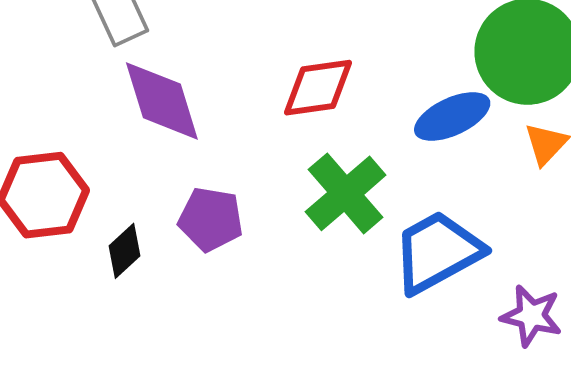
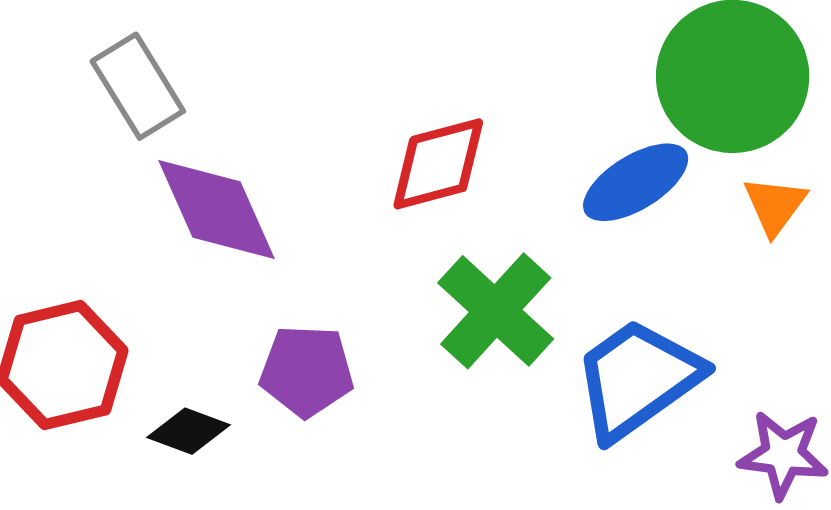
black diamond: (124, 251) -> (188, 431), turned 70

